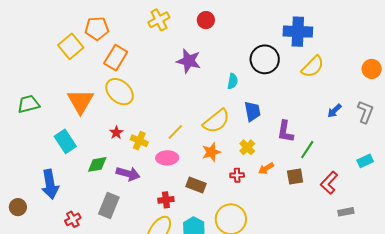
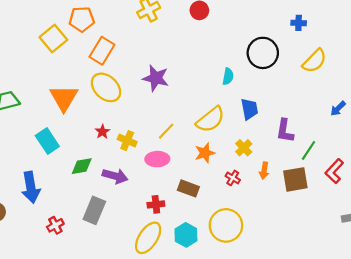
blue cross: (298, 32) -> (299, 23), size x0.5
purple star: (189, 61) -> (156, 78), moved
orange arrow: (266, 168) -> (264, 171), turned -49
red cross: (237, 175) -> (233, 178), turned 32
brown square: (295, 177) -> (295, 179), size x1.4
red L-shape: (329, 183) -> (334, 171), moved

